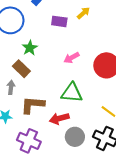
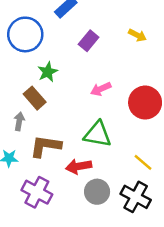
yellow arrow: (83, 13) -> (137, 35), moved, turned 64
purple rectangle: (59, 21) -> (89, 41), turned -63

